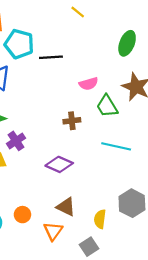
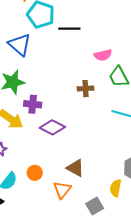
purple cross: (16, 141) -> (33, 104), turned 36
purple diamond: (59, 164) -> (52, 127), moved
yellow semicircle: (100, 219) -> (116, 188), moved

